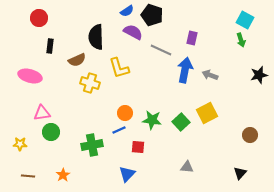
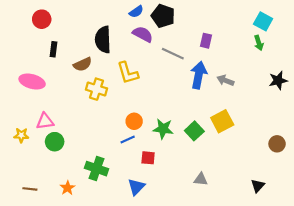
brown circle: (250, 135) -> (277, 144), moved
yellow star: (20, 144) -> (21, 135), moved
green cross: (92, 145) -> (96, 169), moved, turned 30

